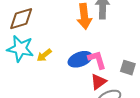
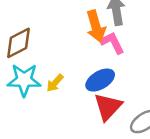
pink L-shape: (97, 60) -> (112, 43), moved
red triangle: (98, 82) -> (108, 107), moved, size x1.4

